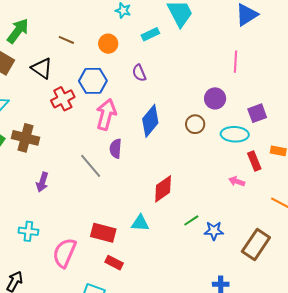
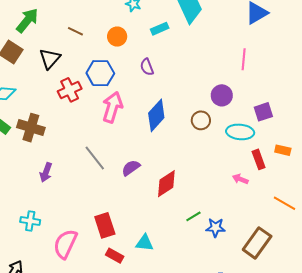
black triangle: (42, 68) -> (50, 59), turned 35
purple semicircle: (116, 149) -> (131, 168), moved, turned 48
cyan triangle: (140, 223) -> (145, 243), moved
red rectangle: (103, 233) -> (105, 225), turned 55

